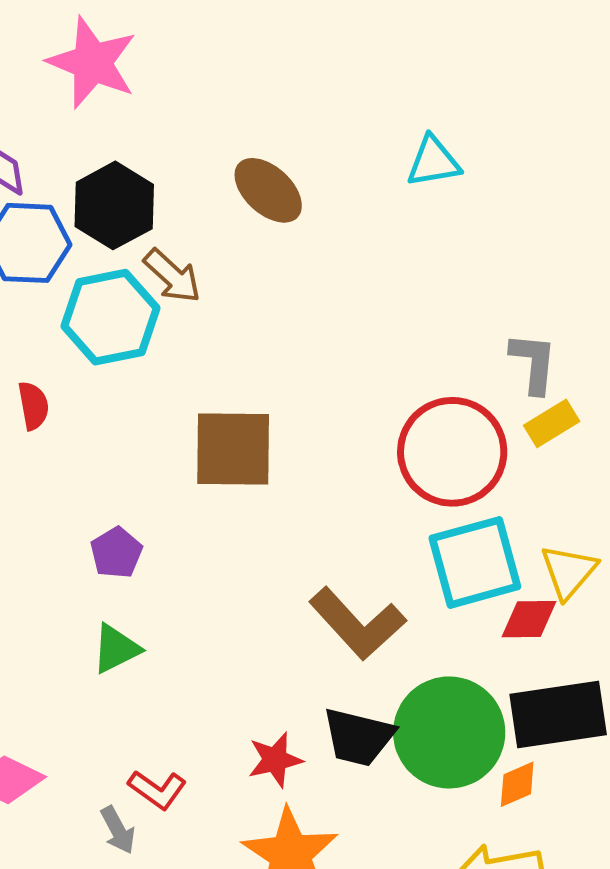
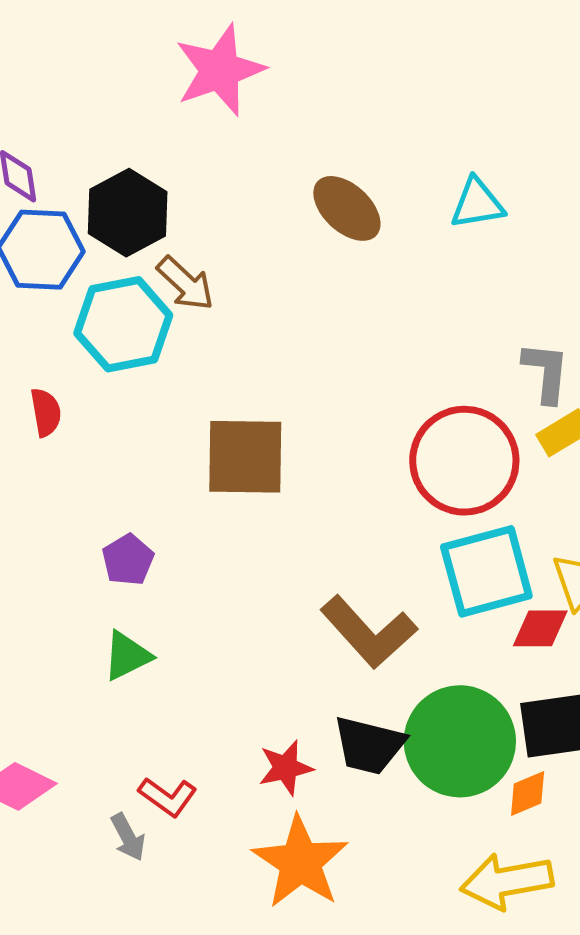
pink star: (92, 63) -> (220, 70), moved, turned 30
cyan triangle: (433, 162) -> (477, 204), moved
brown ellipse: (268, 190) -> (347, 208), moved

